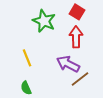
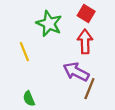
yellow line: (27, 58) -> (24, 52), moved
brown line: (80, 79) -> (89, 89), turned -30

